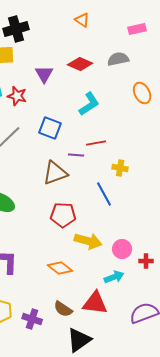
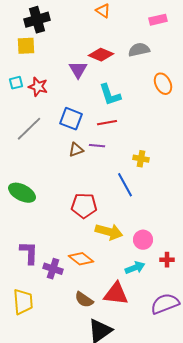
purple triangle: (44, 74) -> (78, 70), moved
cyan L-shape: (89, 104) -> (110, 95), turned 105
red line: (96, 143) -> (107, 123), moved
brown triangle: (55, 173) -> (76, 150), moved, size x0.6
red cross: (146, 261) -> (167, 260), moved
purple cross: (32, 319) -> (53, 269), moved

